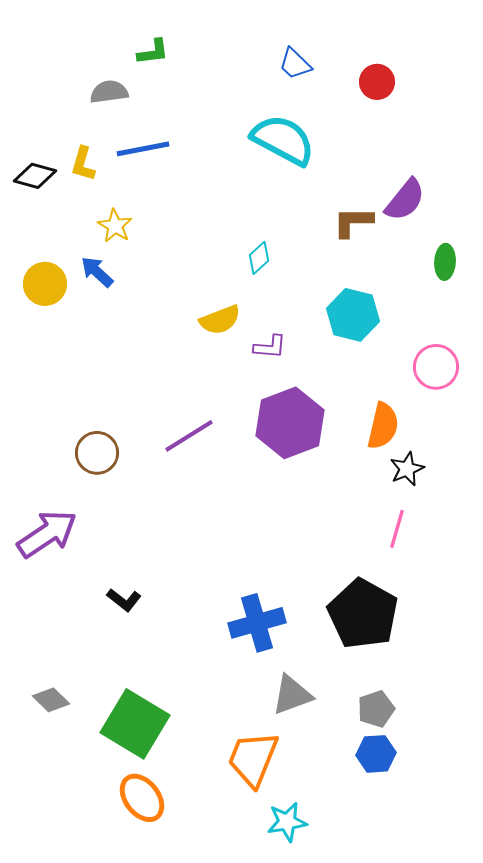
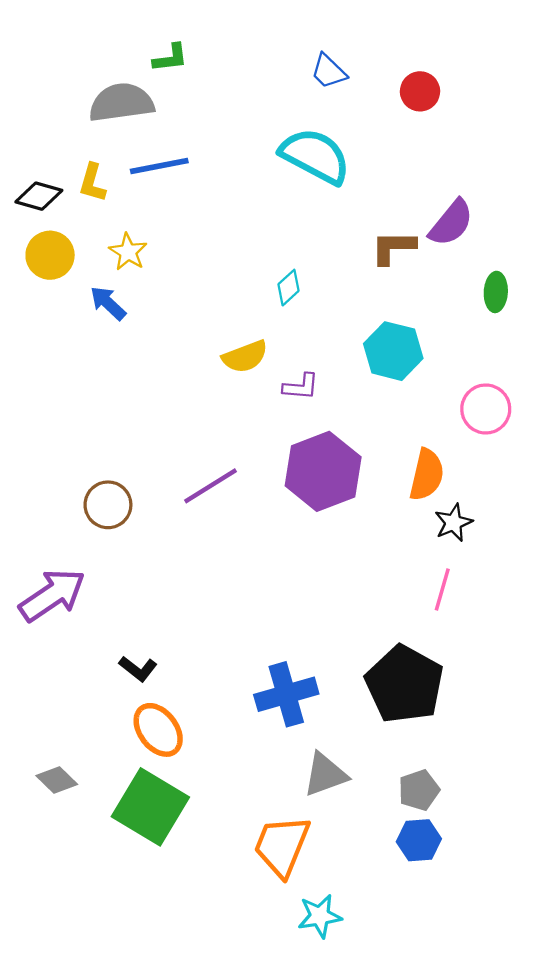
gray semicircle: (109, 92) -> (121, 103), size x1.5
yellow circle: (45, 284) -> (50, 255), moved
orange ellipse: (142, 798) -> (158, 730), moved

